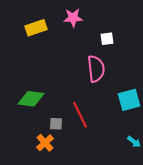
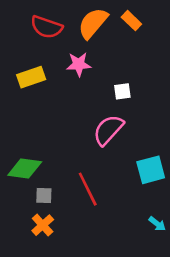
pink semicircle: (96, 69) -> (108, 130), turned -132
gray square: (56, 124) -> (44, 195), moved

